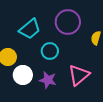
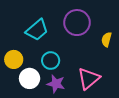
cyan circle: (50, 51) -> (51, 61), moved

